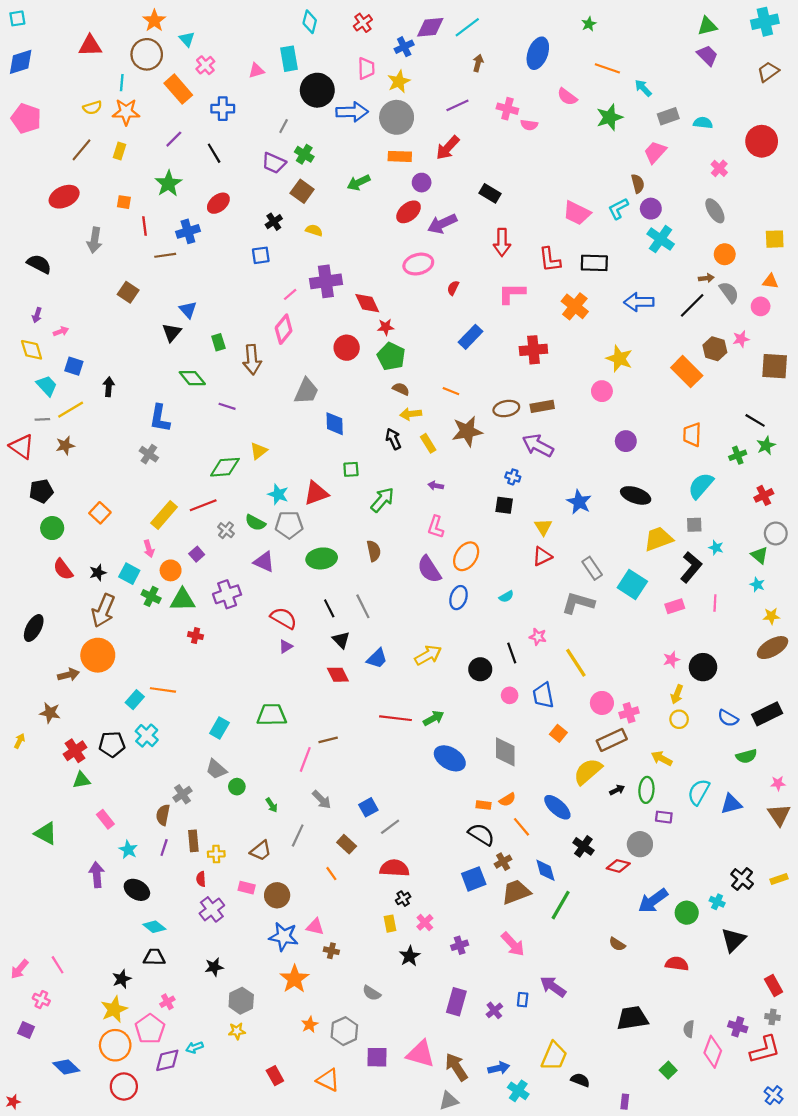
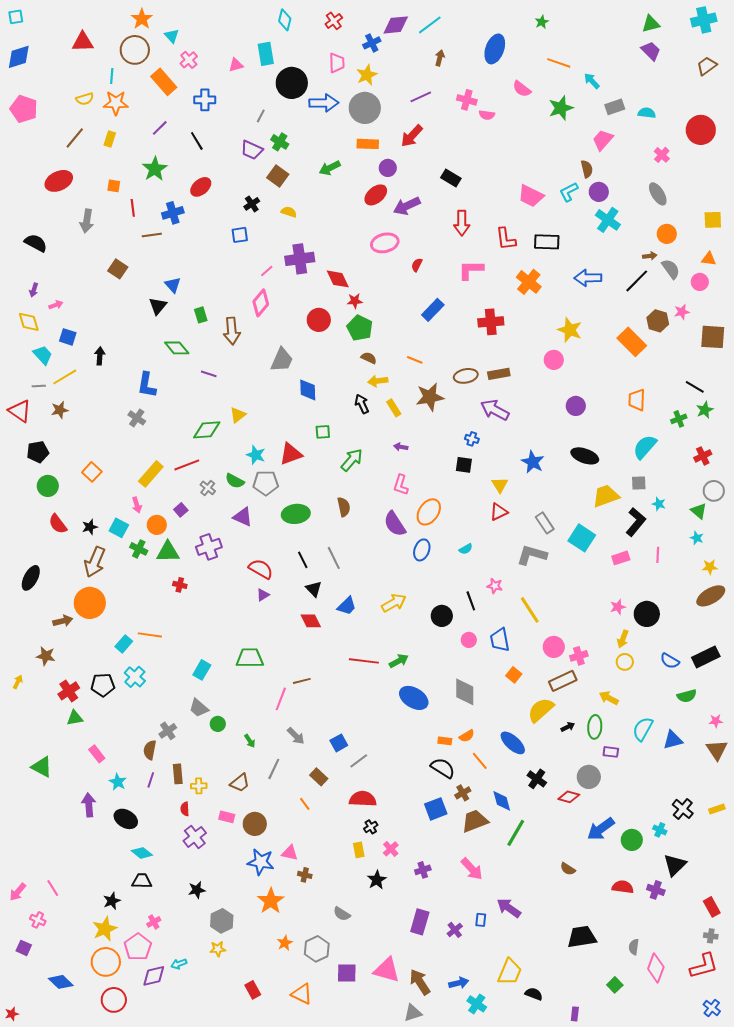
purple cross: (738, 1027) -> (656, 890), moved

